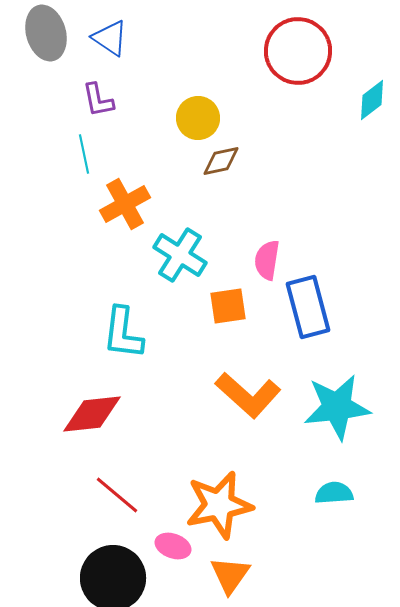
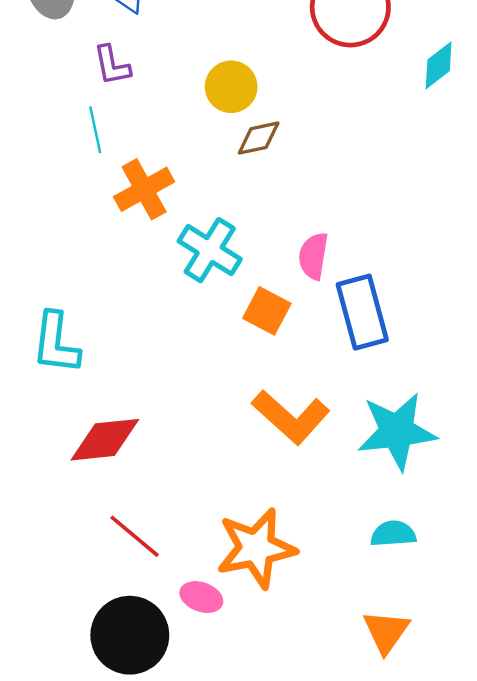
orange square: (228, 306) -> (267, 311), turned 36
cyan L-shape: (123, 333) -> (56, 343), moved
orange triangle: (230, 575) -> (386, 632), moved

